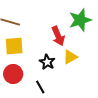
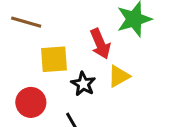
yellow square: (14, 46) -> (54, 59), moved

